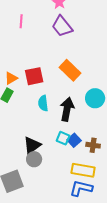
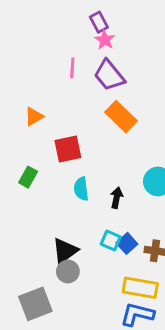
pink line: (21, 21) -> (72, 68), moved
orange rectangle: (70, 70) -> (121, 117), moved
orange triangle: (11, 78) -> (34, 117), moved
black arrow: (67, 109) -> (117, 198), size x0.6

